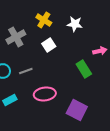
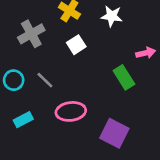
gray line: (26, 71) -> (45, 80), turned 64

